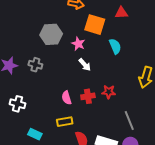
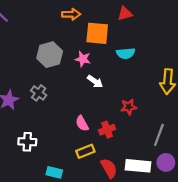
cyan semicircle: (115, 46) -> (126, 53), turned 119
gray cross: (35, 65) -> (39, 93), turned 32
red cross: (88, 96) -> (107, 130), moved
gray line: (129, 121) -> (159, 135), turned 54

